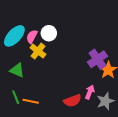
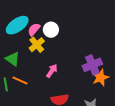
pink arrow: (90, 92) -> (52, 71), moved
orange line: (31, 101) -> (20, 80), moved

